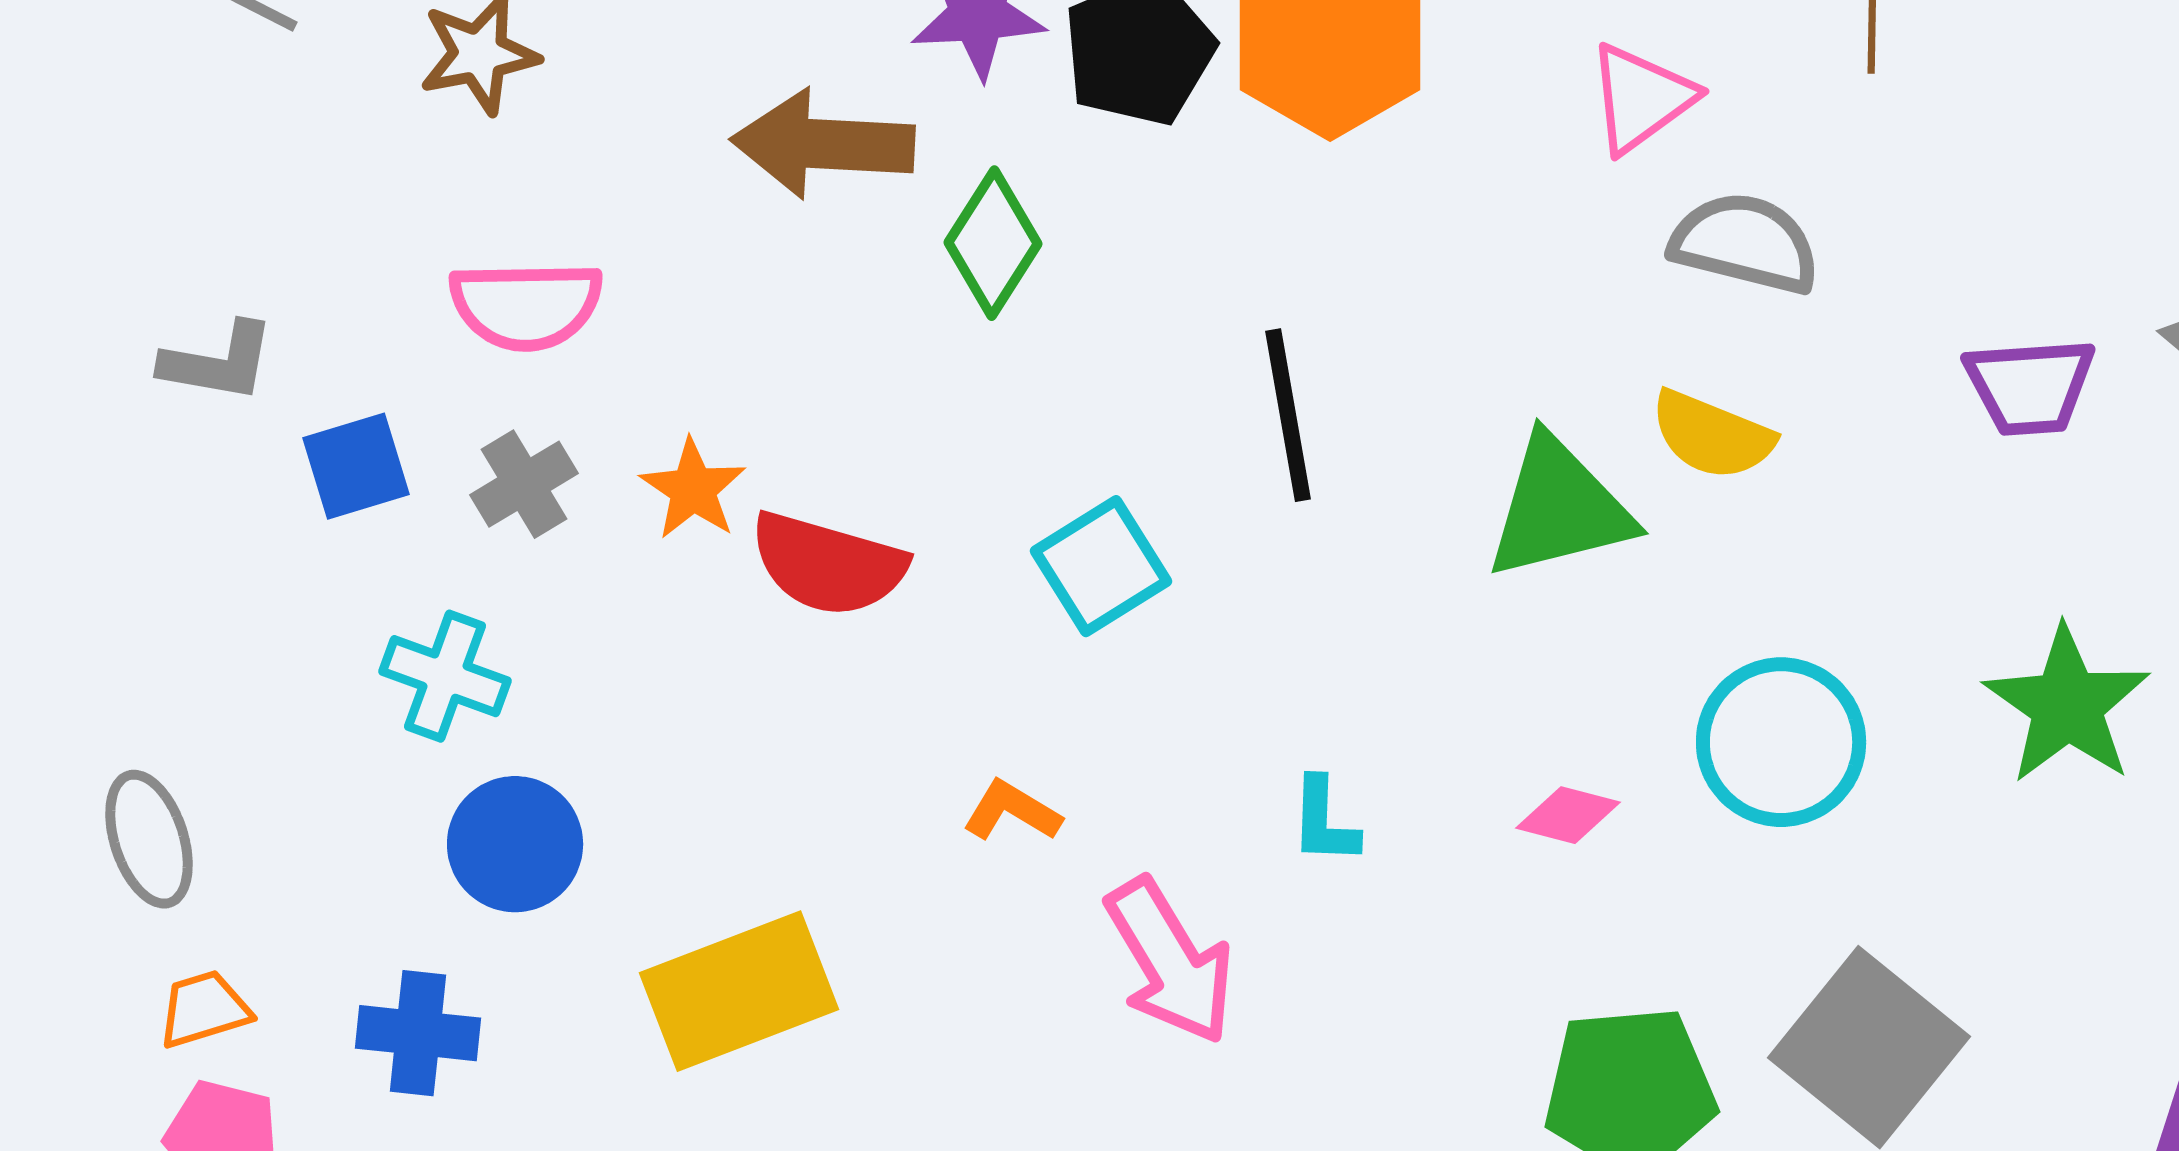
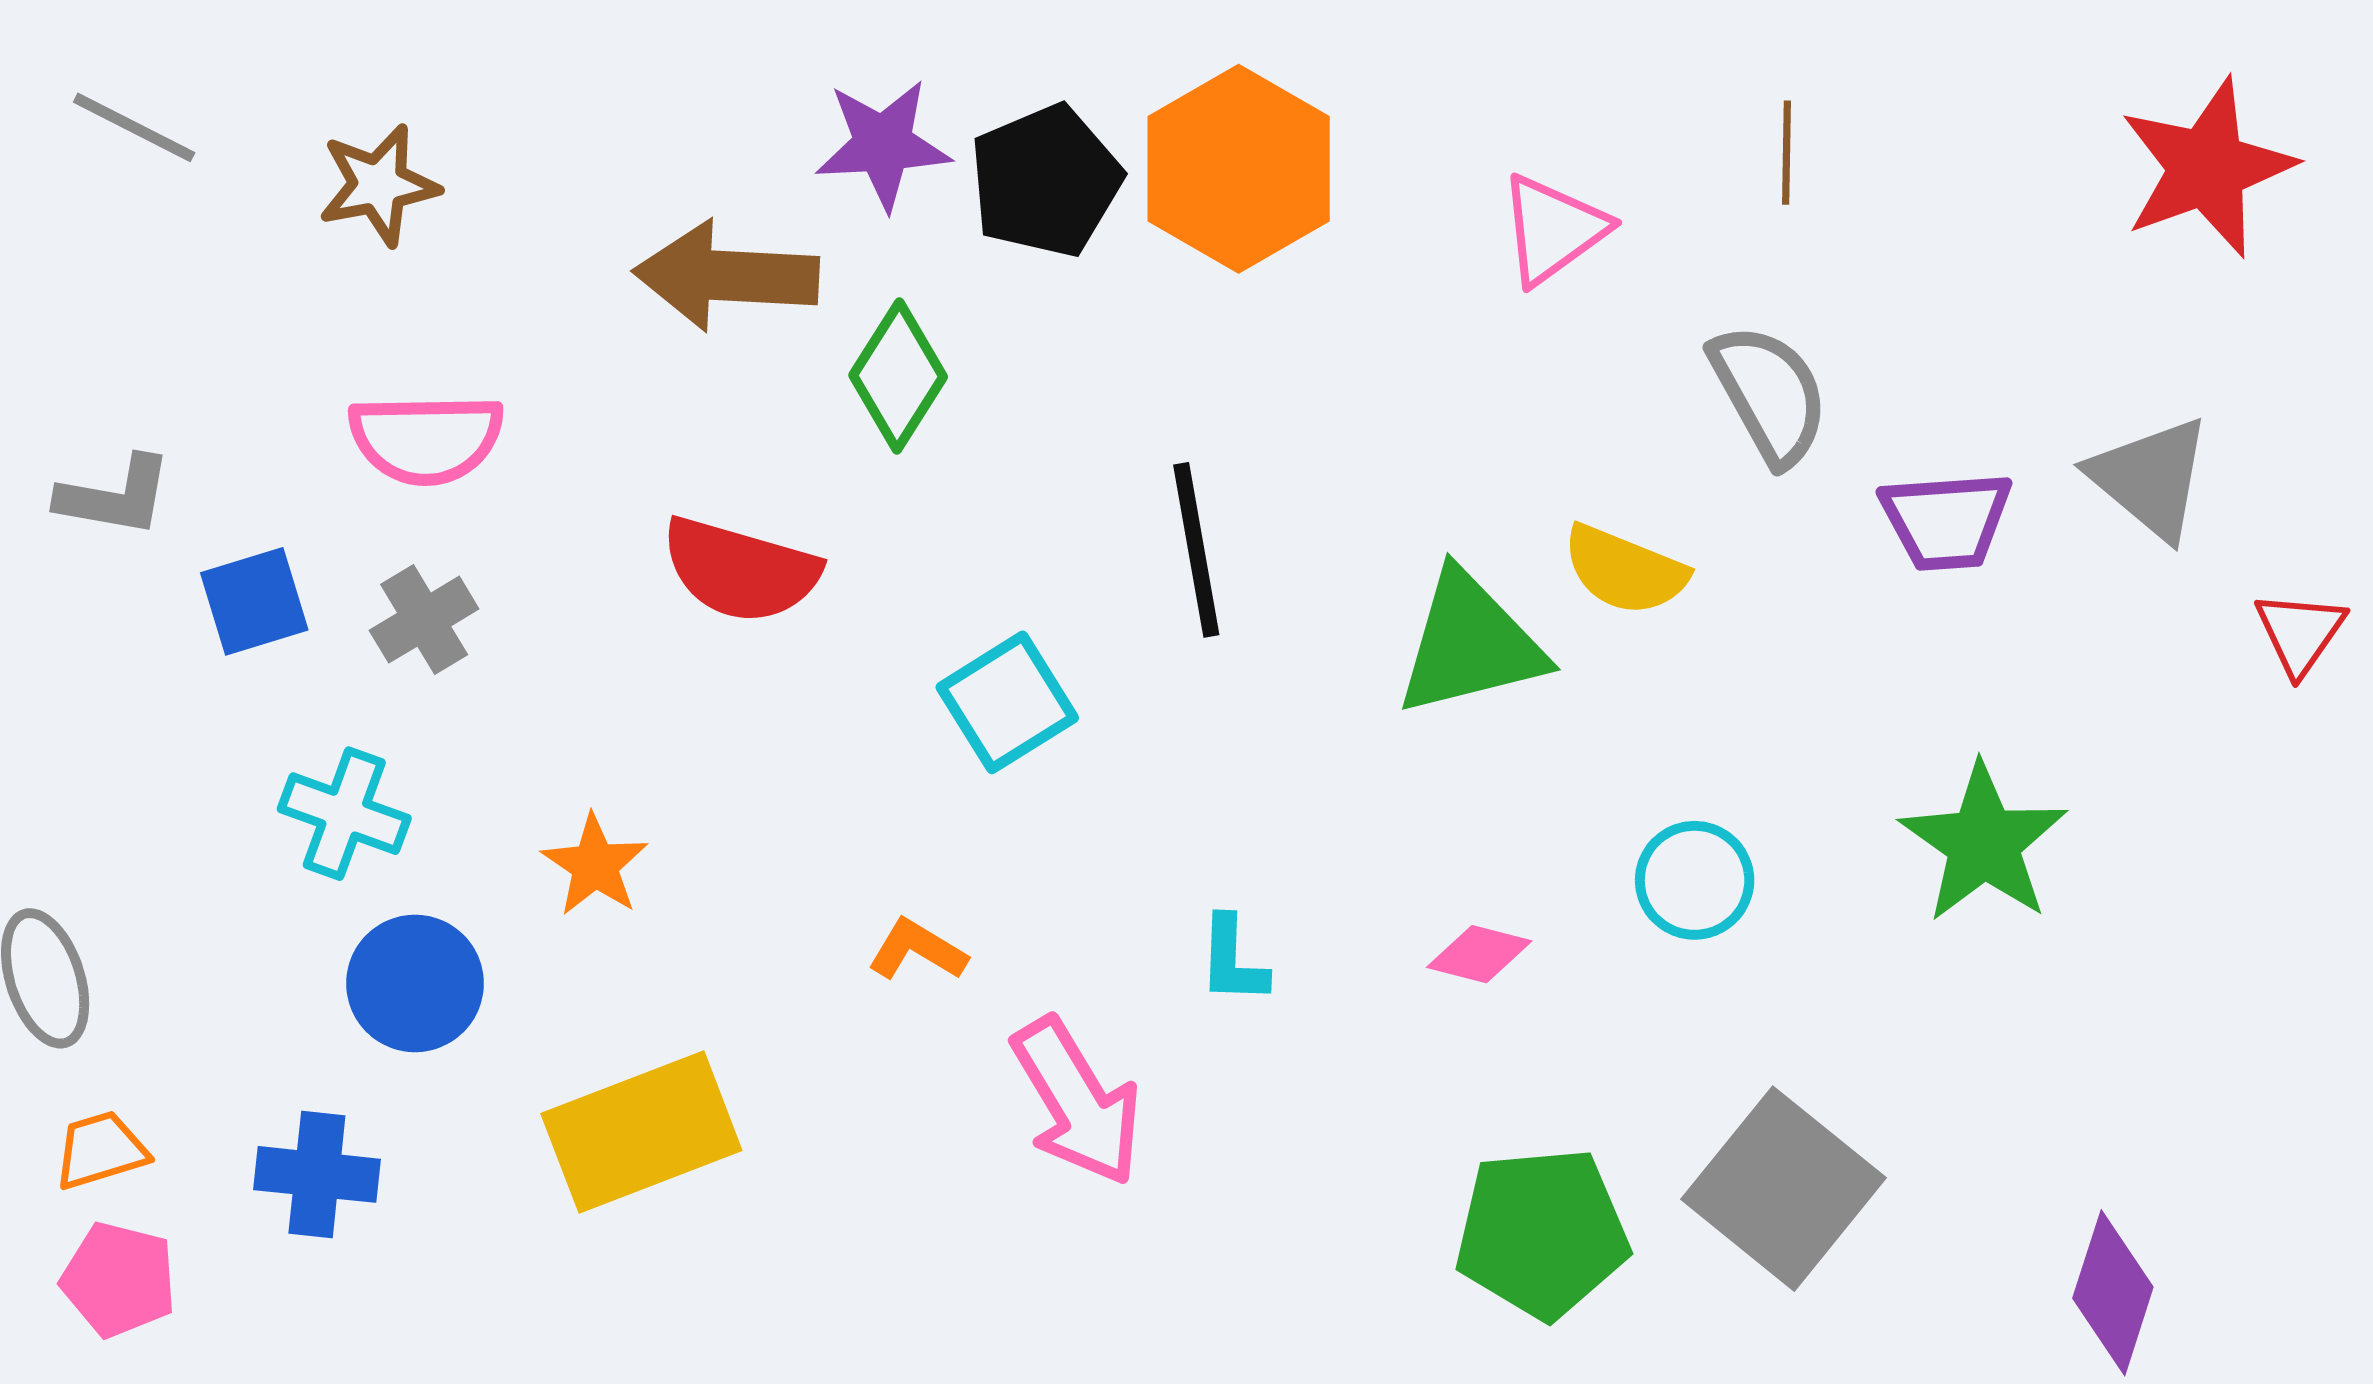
gray semicircle: (1745, 243) -> (1769, 394), moved, turned 47
orange star: (693, 489) -> (595, 865), moved
red semicircle: (828, 564) -> (740, 570), moved
cyan circle: (1781, 742) -> (1695, 880), size x0.7

